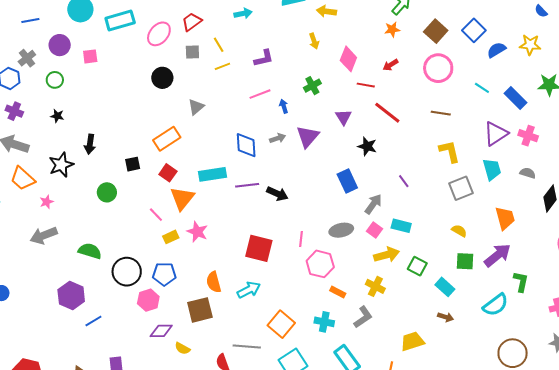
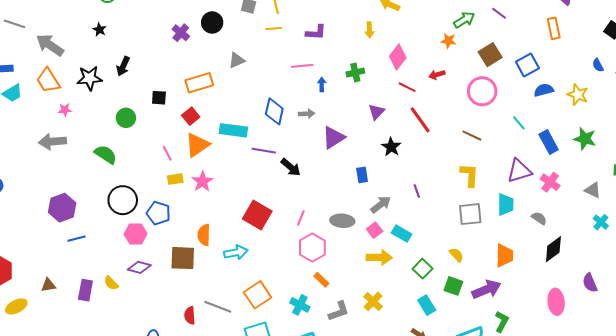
purple cross: (14, 111) -> (181, 33), moved
purple triangle: (308, 137) -> (333, 137), moved
blue rectangle: (347, 181) -> (362, 175), size x0.7
green semicircle: (90, 251) -> (106, 154), moved
green square: (417, 266) -> (422, 269), moved
yellow cross: (375, 286) -> (373, 301), moved
yellow semicircle: (182, 348) -> (111, 283), moved

